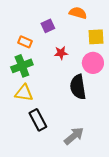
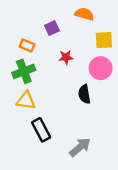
black semicircle: (78, 87) -> (84, 94), size x0.7

